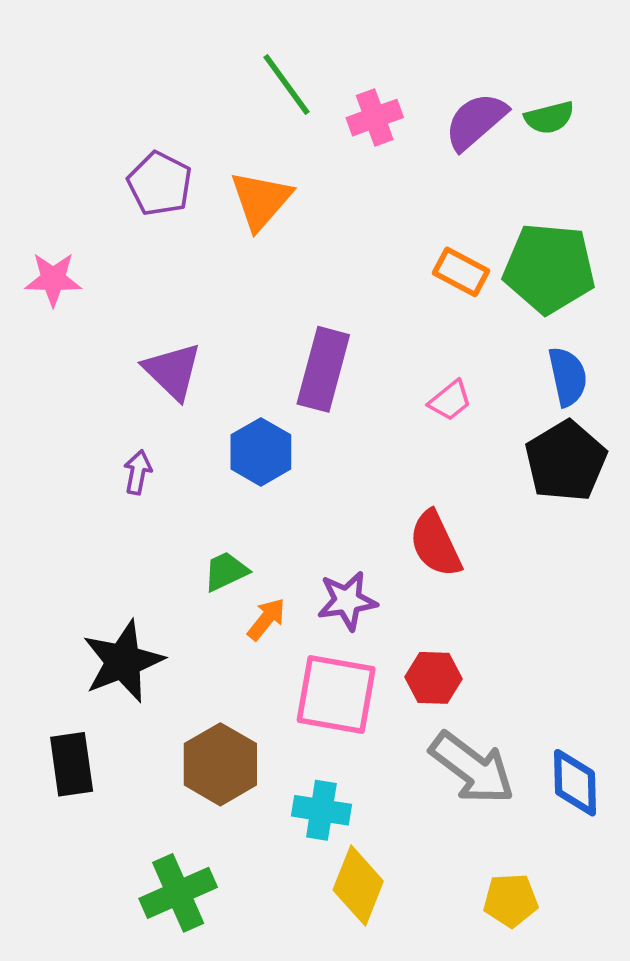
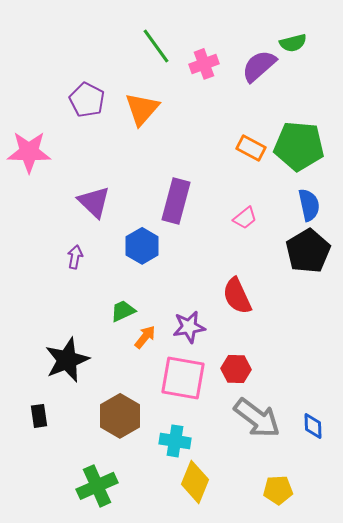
green semicircle: (549, 118) -> (293, 43), moved
pink star: (53, 279) -> (29, 152), size x1.4
black rectangle: (72, 764) -> (39, 416), size x0.7
blue diamond: (575, 783) -> (313, 426), size x0.7

